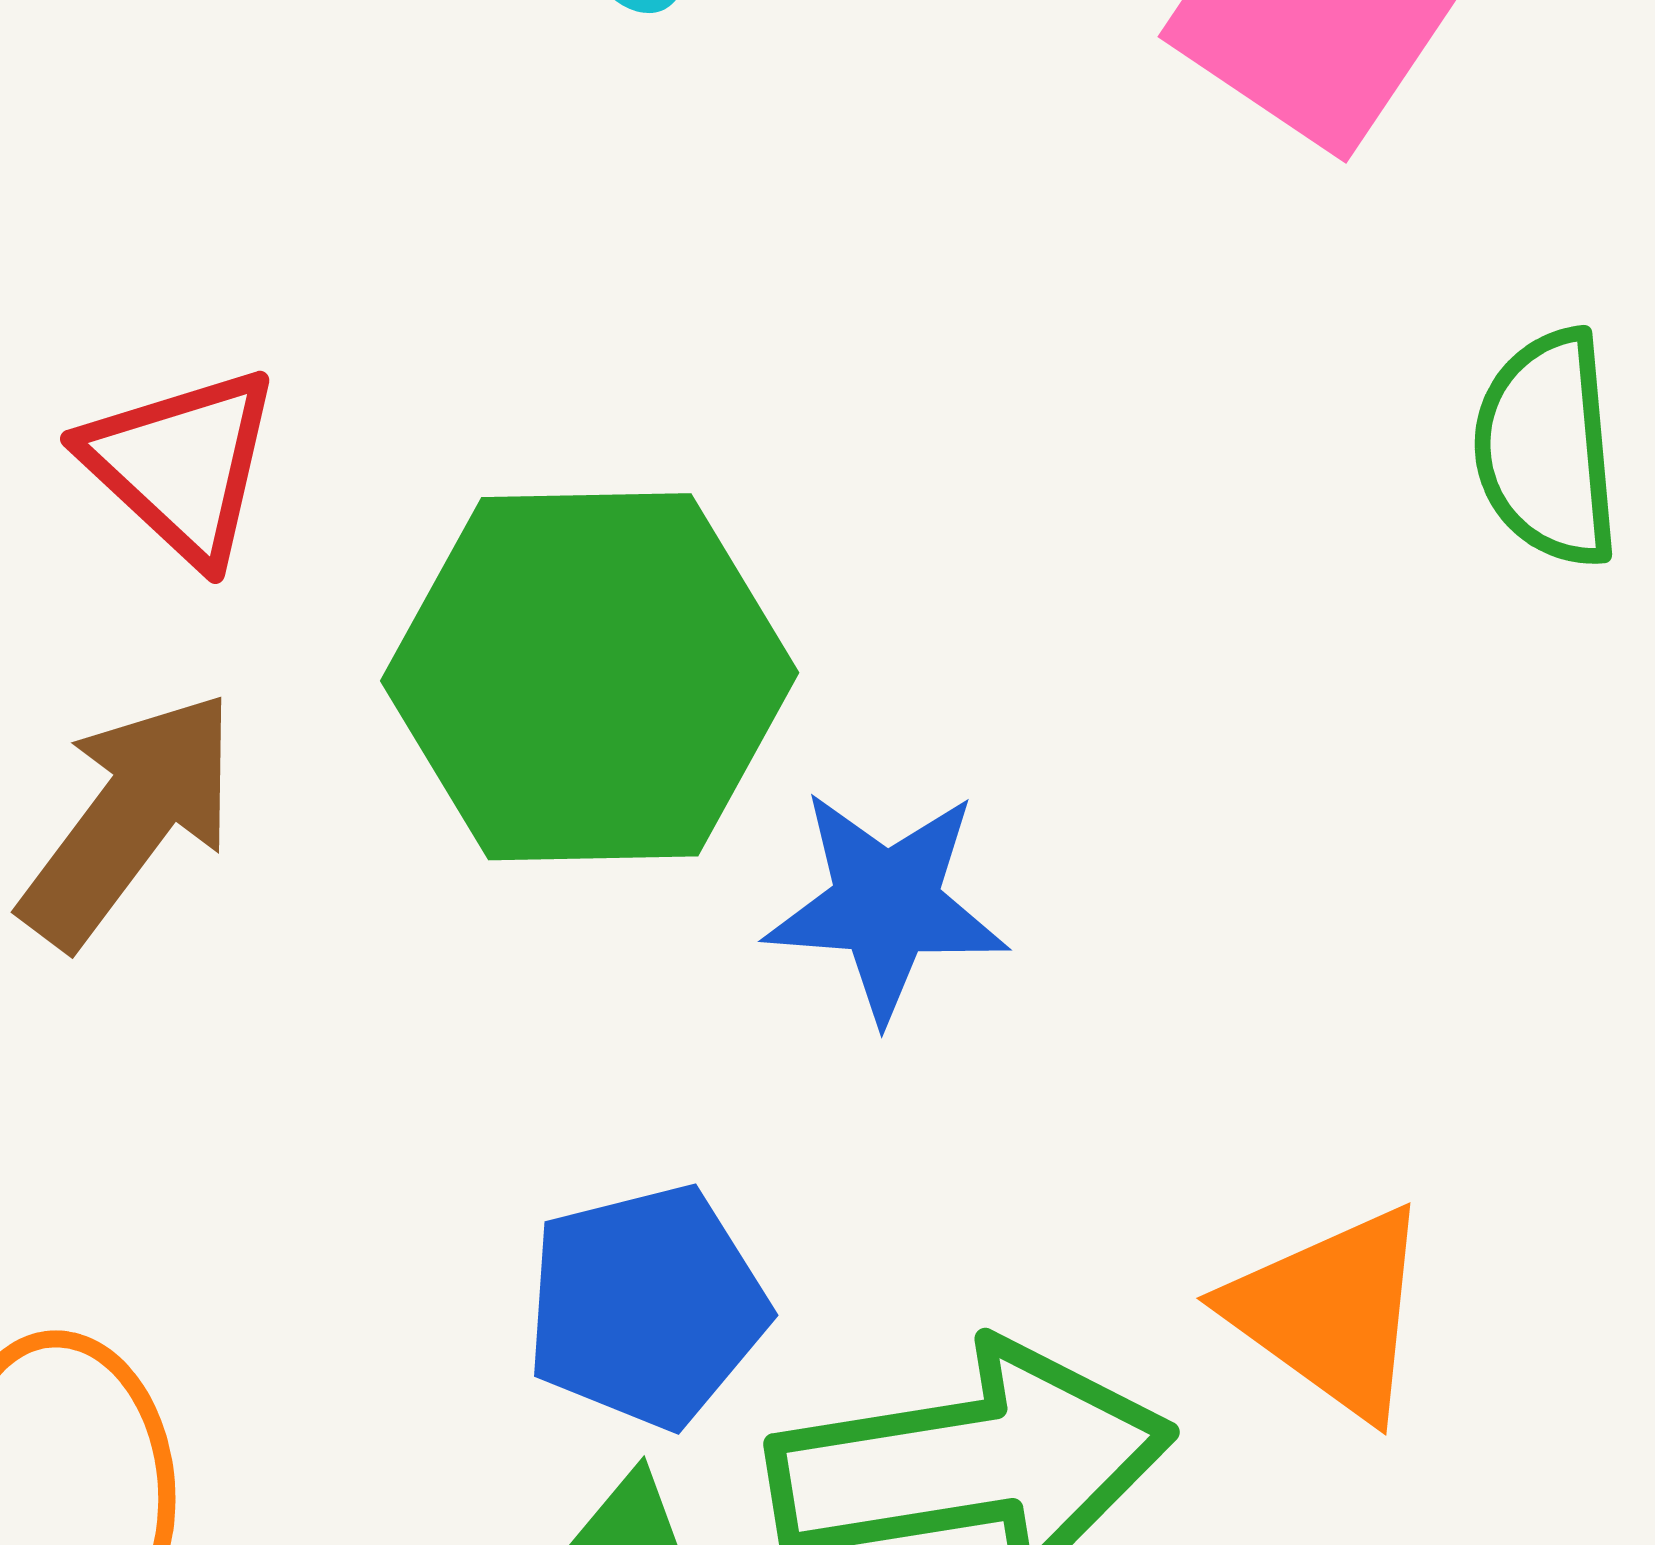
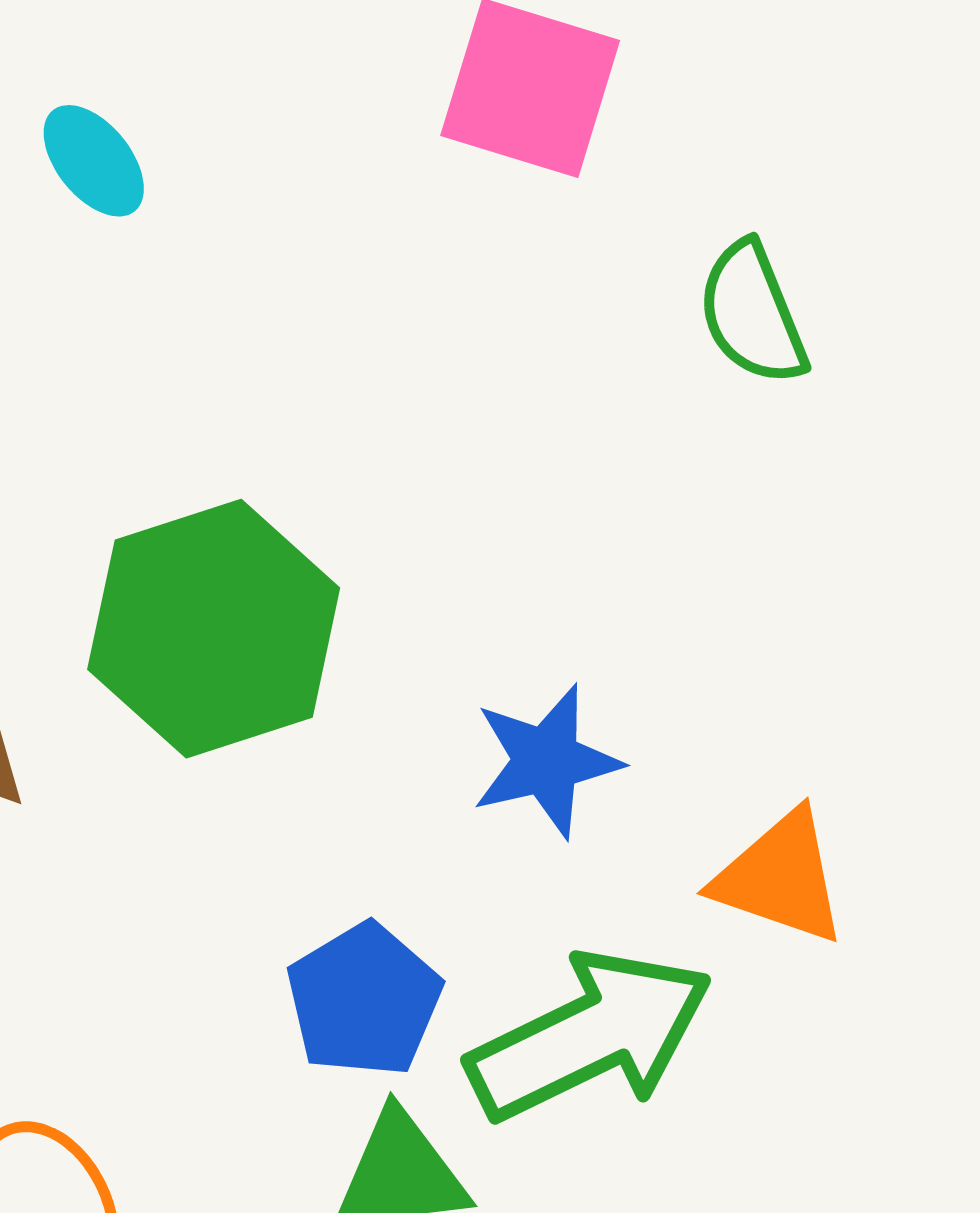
blue star: (886, 905) -> (546, 761), moved

